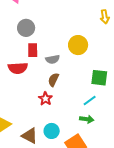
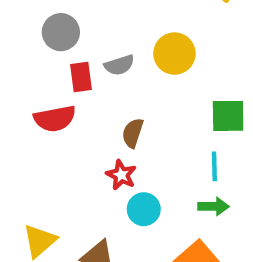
gray semicircle: (53, 59) -> (119, 65), moved
cyan line: (90, 100) -> (214, 166), turned -48
cyan circle: (52, 131) -> (144, 209), moved

